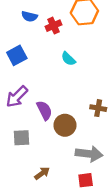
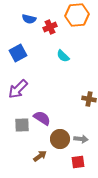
purple semicircle: (44, 110) -> (42, 118), moved, turned -30
brown circle: (65, 125) -> (60, 139), moved
gray arrow: (89, 154) -> (81, 139), size x0.6

